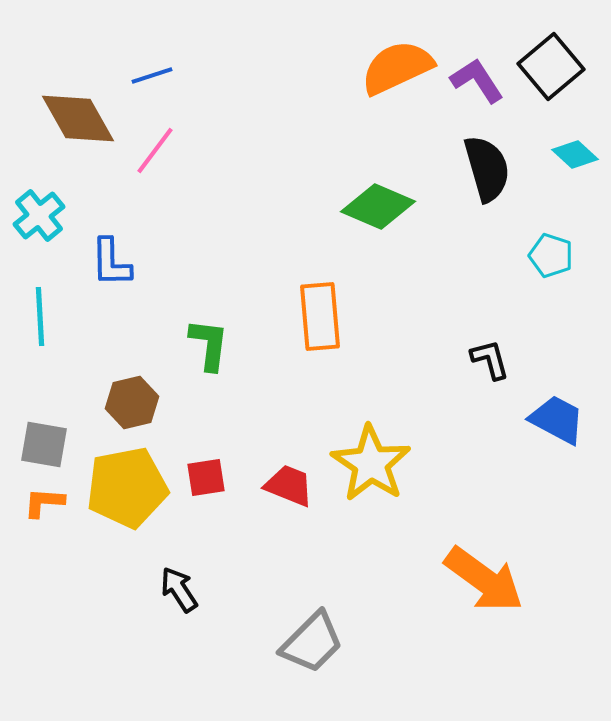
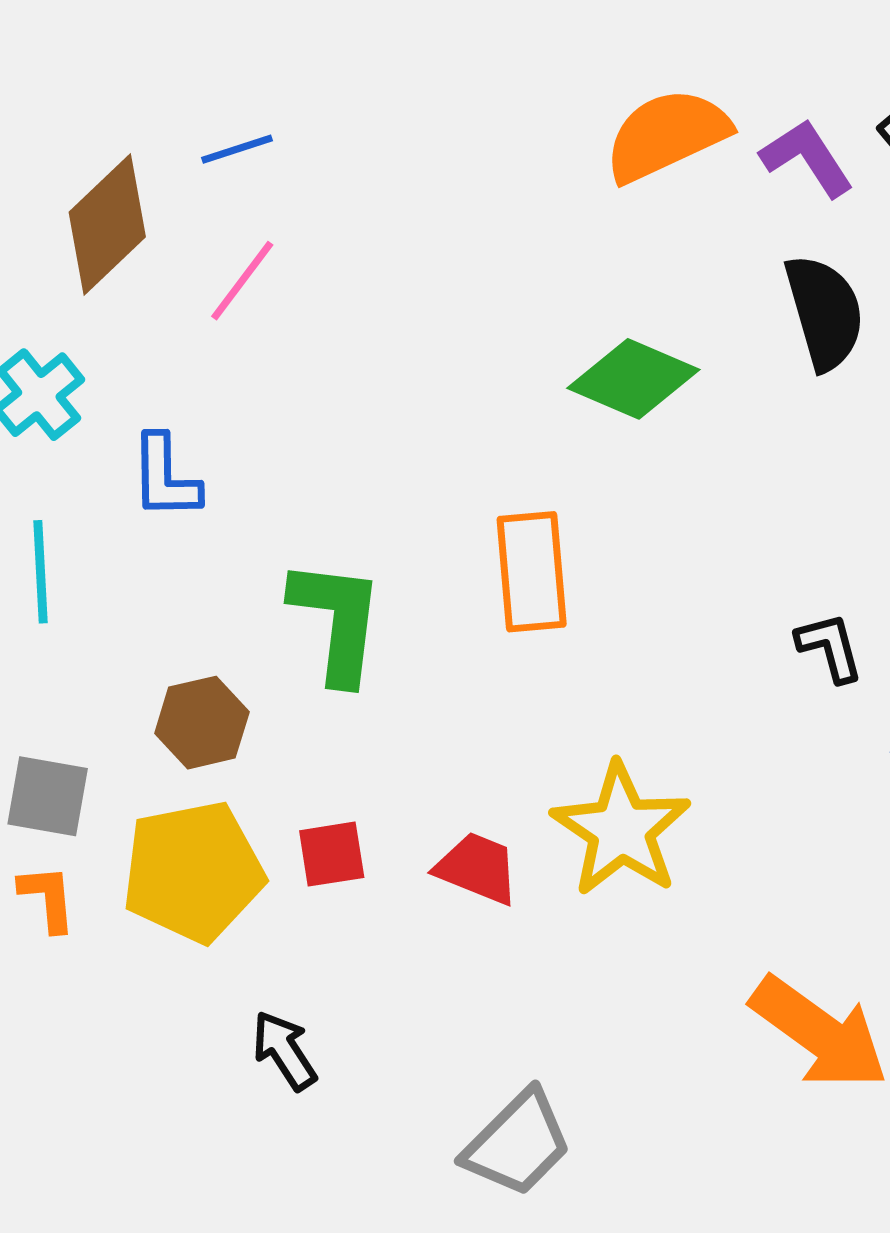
brown diamond: (78, 118) -> (107, 224), turned 76
green L-shape: (209, 344) -> (337, 621), size x1.4
orange L-shape: (44, 502) -> (48, 898), turned 81

